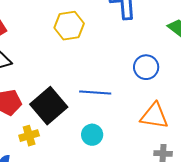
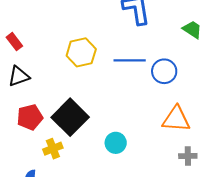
yellow hexagon: (69, 26) -> (81, 52), moved
blue line: (95, 93) -> (130, 60), moved

